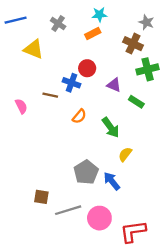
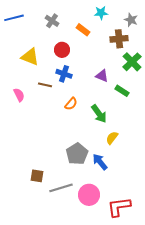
cyan star: (99, 15) -> (101, 13), moved
orange rectangle: (93, 34) -> (83, 30), turned 64
brown cross: (133, 44) -> (119, 39), turned -30
yellow triangle: (33, 49) -> (30, 57), moved
red circle: (87, 68) -> (62, 50), moved
green cross: (148, 69) -> (132, 62), turned -30

